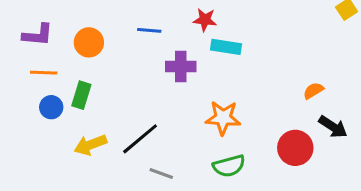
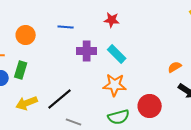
red star: (205, 20) -> (112, 20), moved
cyan rectangle: (226, 47) -> (117, 54), moved, turned 36
red circle: (295, 148) -> (150, 106), moved

